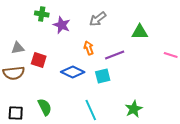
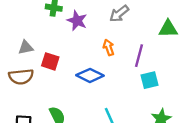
purple line: (115, 55) -> (139, 56), turned -54
cyan square: (103, 76) -> (150, 80), moved

